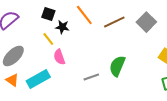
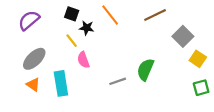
brown line: (114, 22) -> (155, 15), moved
gray square: (146, 22) -> (183, 36), moved
cyan rectangle: (38, 79) -> (61, 83), turned -70

